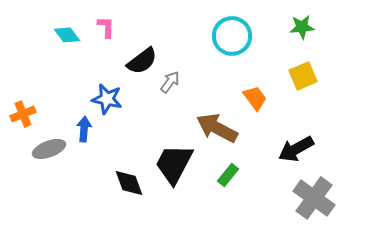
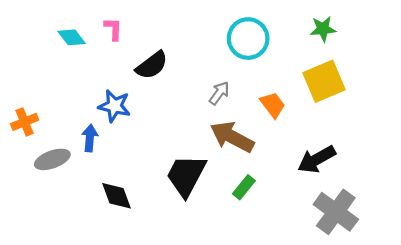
yellow square: (303, 76) -> (324, 81), size x1.4
gray arrow: (170, 82) -> (219, 93), moved
black diamond: (129, 183) -> (117, 196), moved

